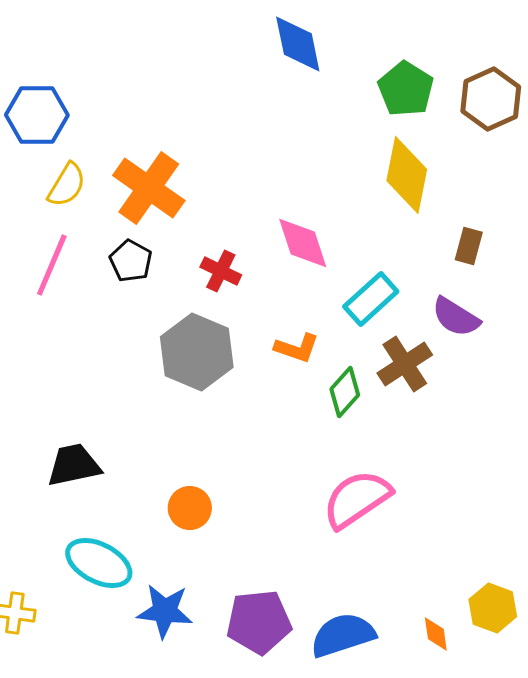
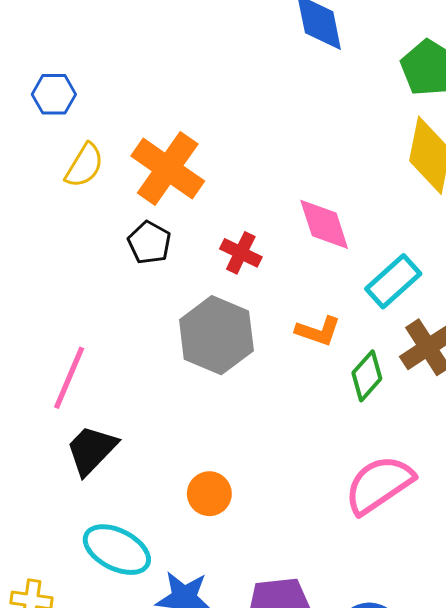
blue hexagon: (37, 115) -> (54, 94), size x0.7
pink line: (52, 265) -> (69, 378), moved
black trapezoid: (74, 465) -> (91, 450), turned -34

